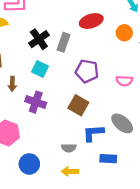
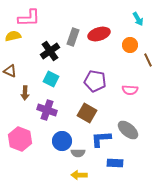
gray rectangle: (63, 42) -> (73, 37), moved
blue circle: (29, 164) -> (62, 141), moved

